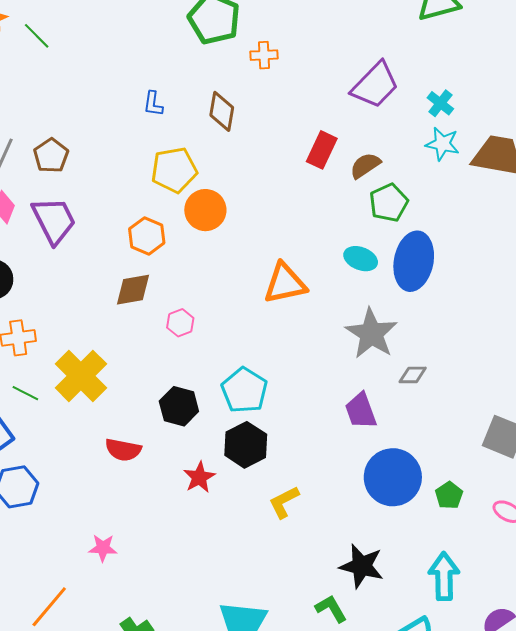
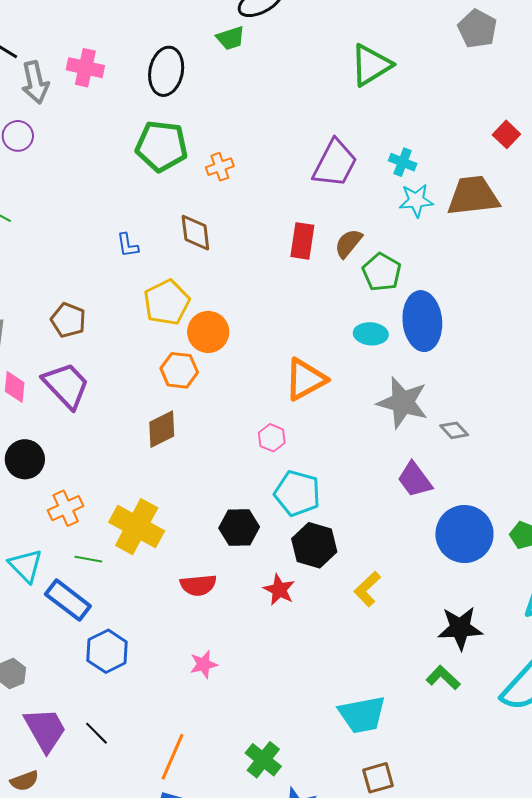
brown pentagon: (51, 156) -> (68, 320), moved
orange hexagon: (147, 236) -> (179, 370), moved
pink hexagon: (180, 323) -> (272, 438), moved
gray diamond: (413, 375) -> (454, 430), turned 64
pink star: (103, 548) -> (204, 664), moved

